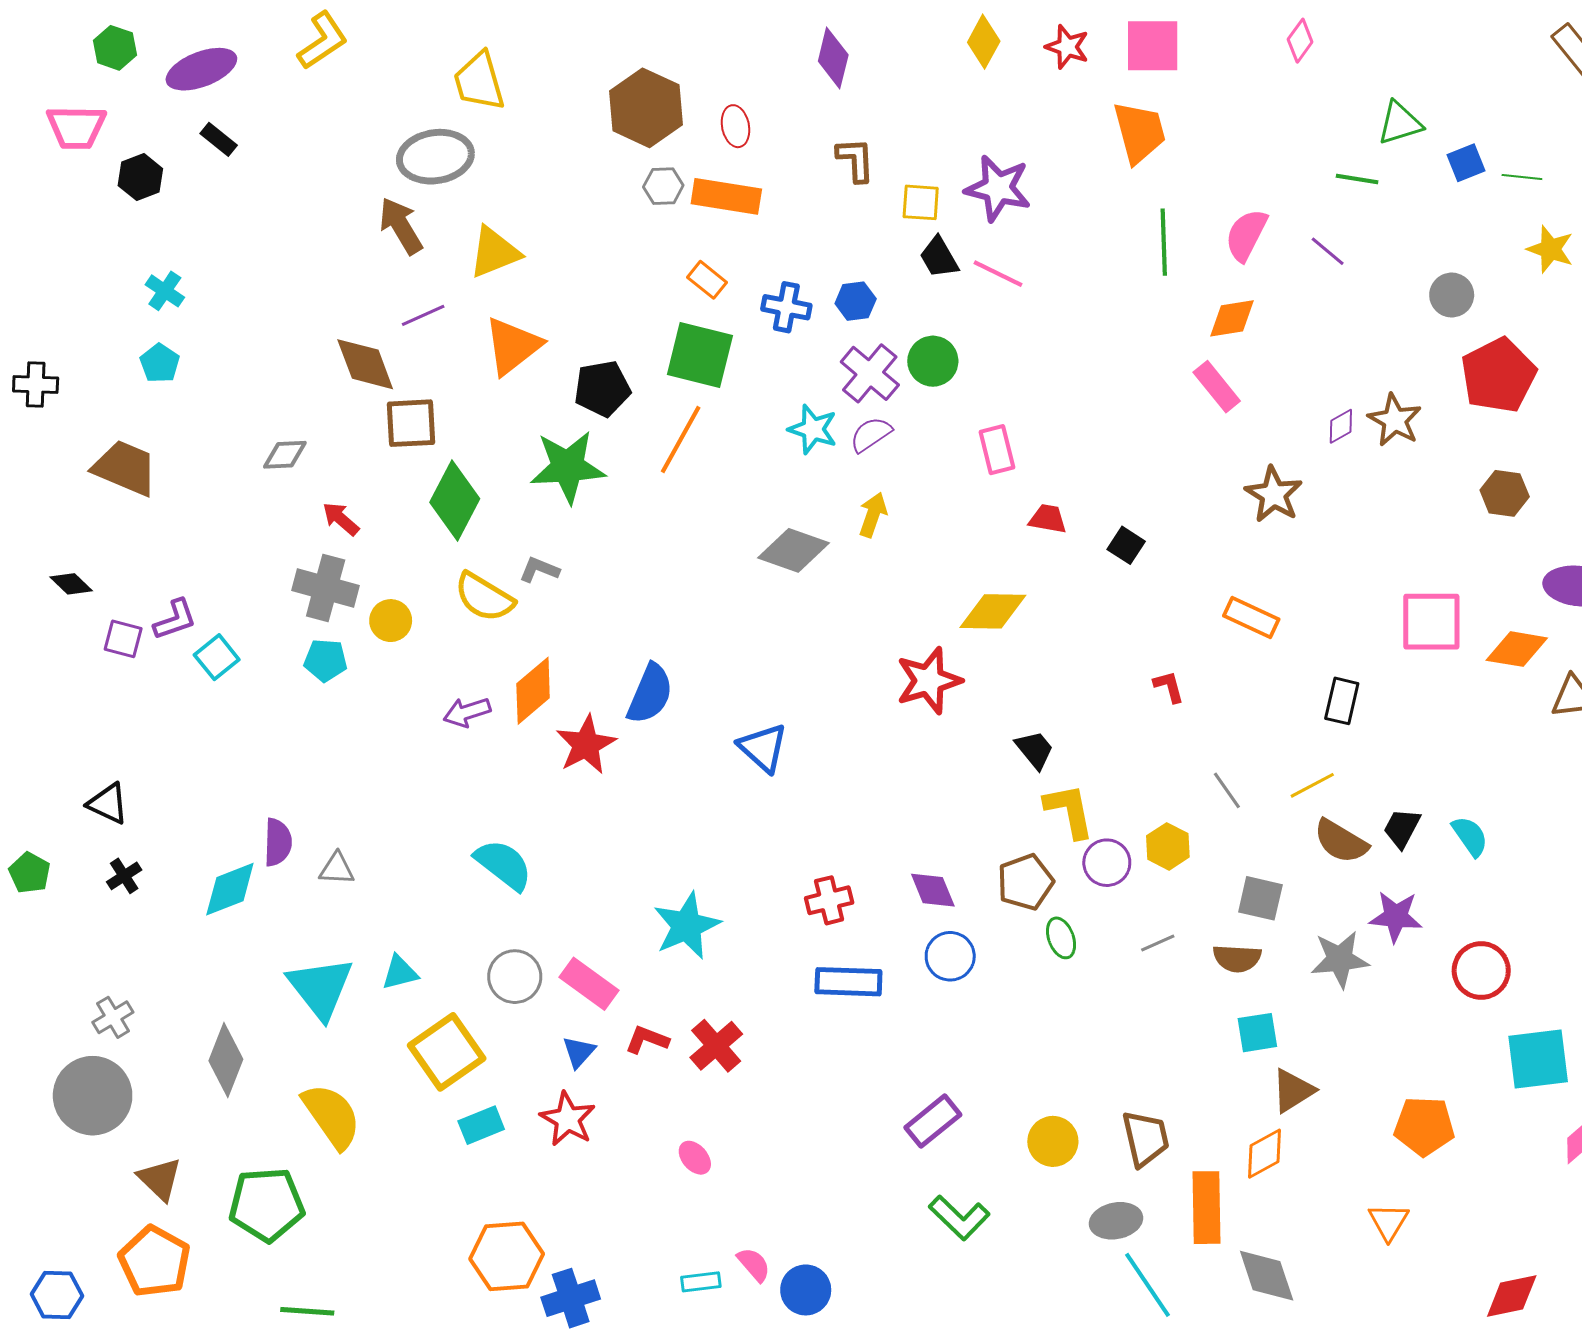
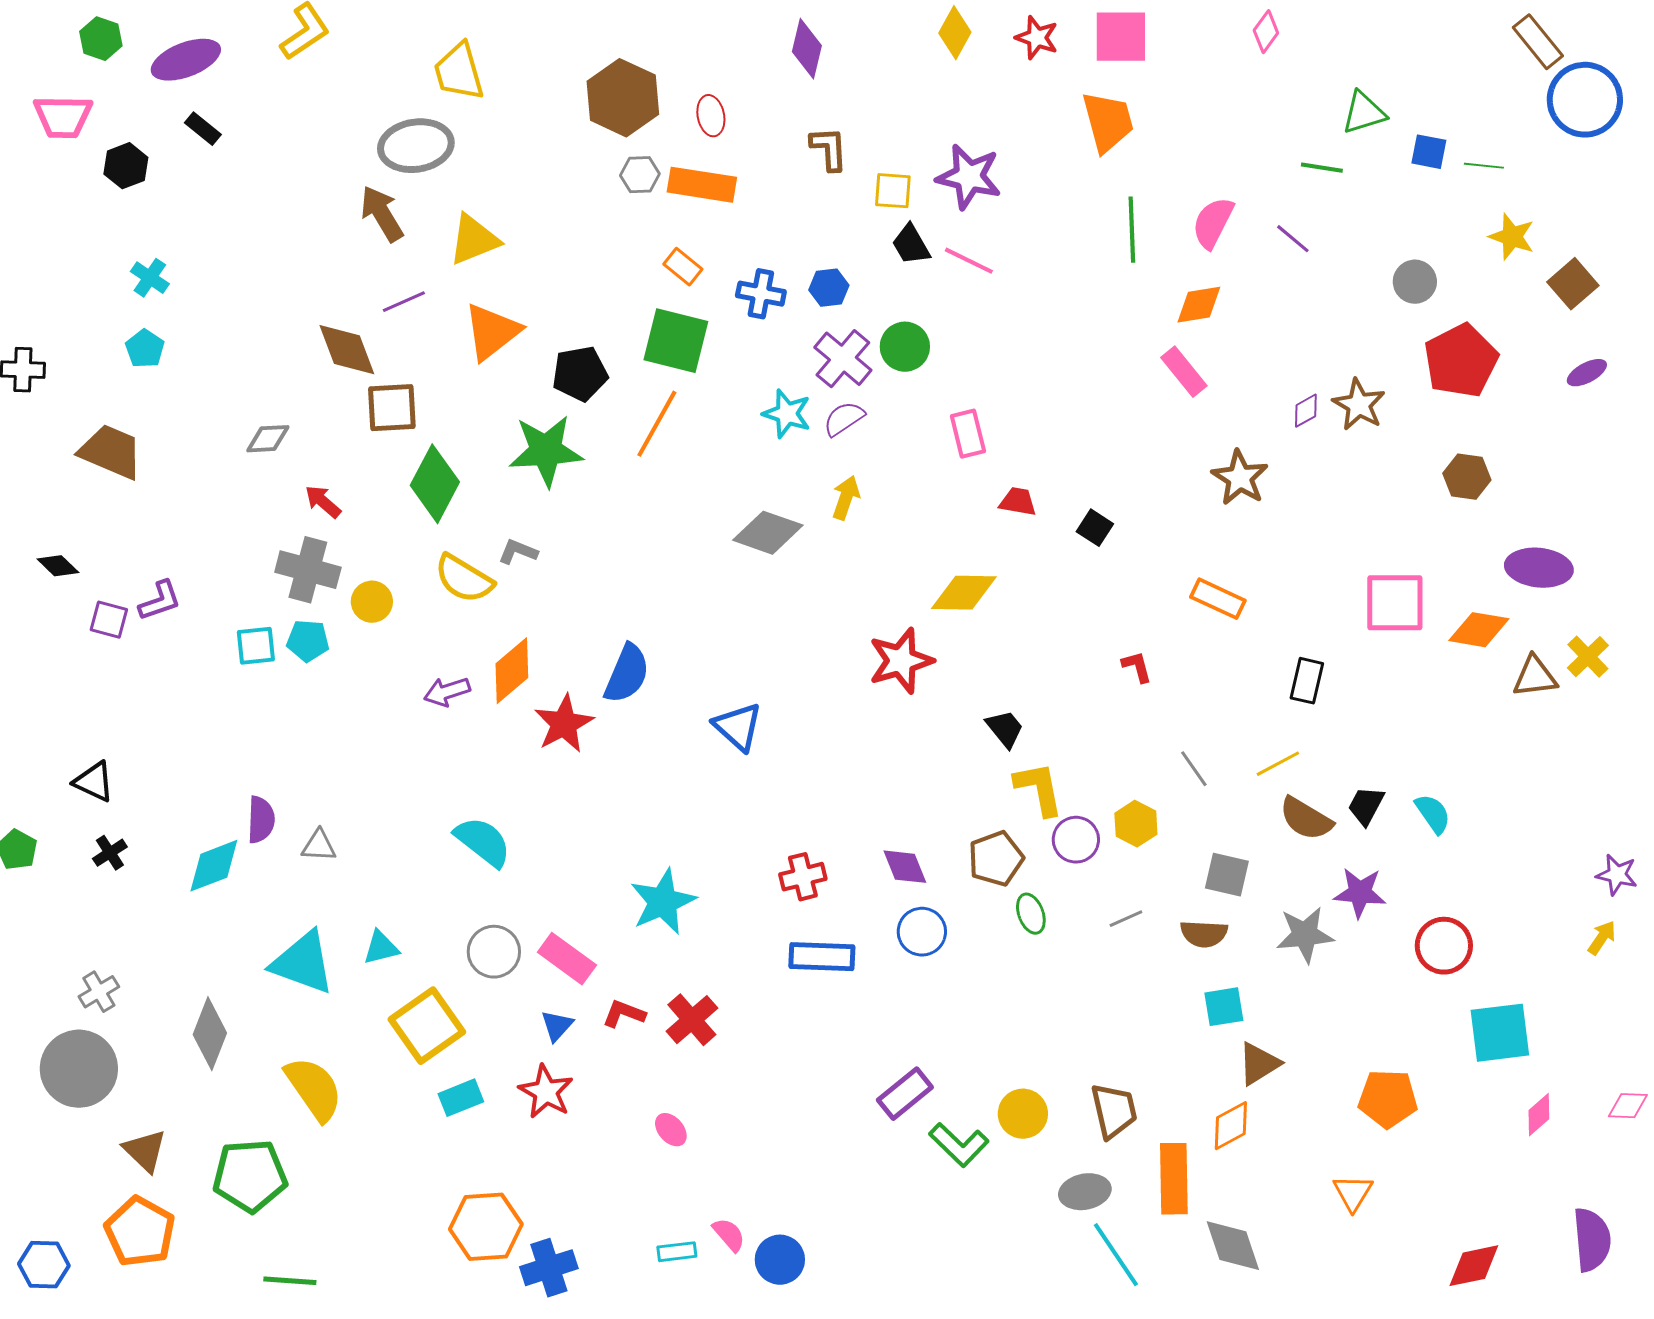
blue square: (1466, 163) -> (1429, 152), turned 33
cyan square: (217, 657) -> (256, 646), moved, turned 33
cyan triangle: (320, 988) -> (303, 963), turned -32
green L-shape: (959, 1218) -> (959, 1145), moved

